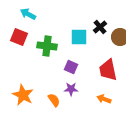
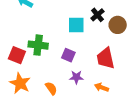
red square: (19, 37) -> (17, 55), moved
green cross: (47, 46) -> (38, 45), moved
purple star: (71, 89) -> (76, 77), moved

